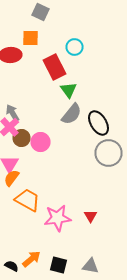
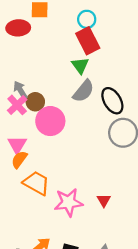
red rectangle: (54, 67) -> (88, 41), moved
brown circle: (22, 138) -> (35, 102), moved
pink circle: (40, 142) -> (50, 121), size x1.4

